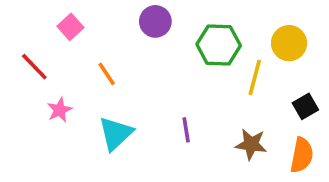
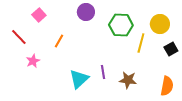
orange line: (107, 74) -> (59, 41), turned 64
black square: (305, 106) -> (171, 49), moved
cyan triangle: (116, 133) -> (79, 79), moved
brown star: (251, 144) -> (128, 80), moved

